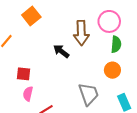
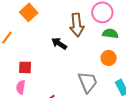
green semicircle: (116, 44) -> (110, 34), turned -84
pink semicircle: (28, 94) -> (21, 87), moved

